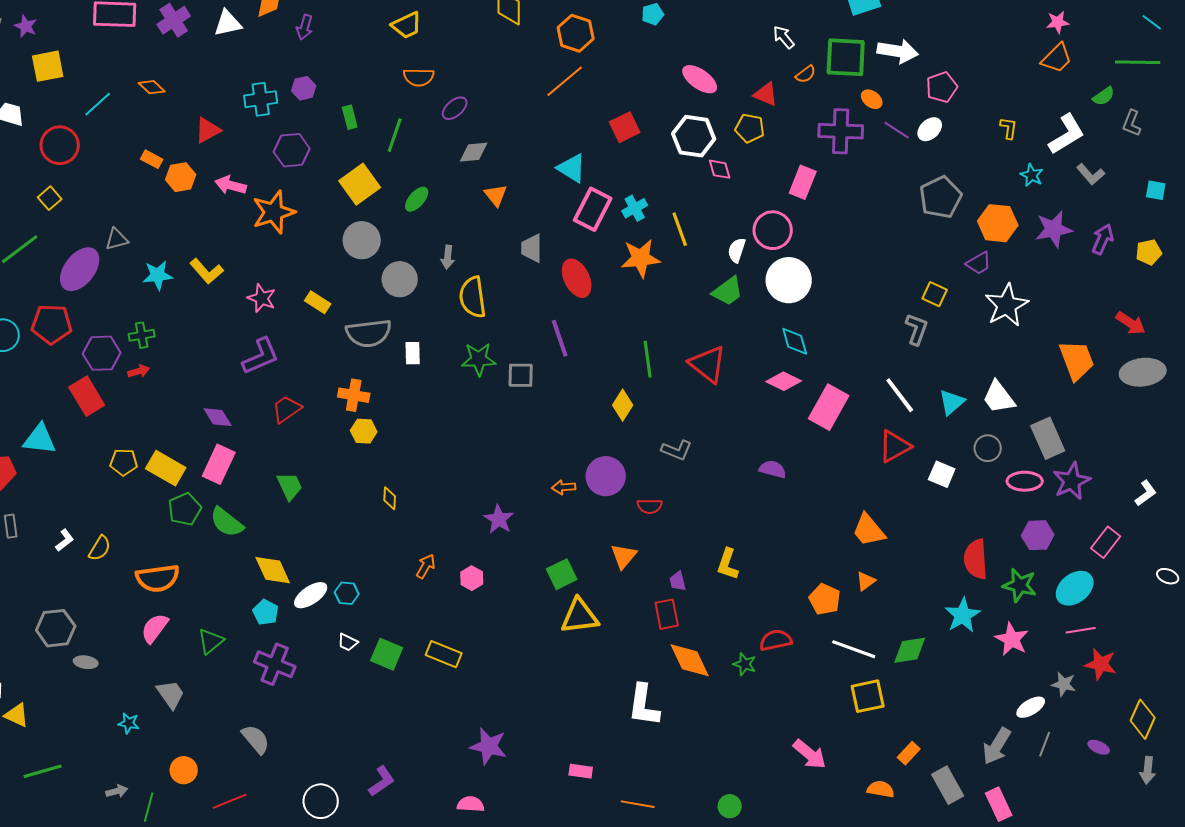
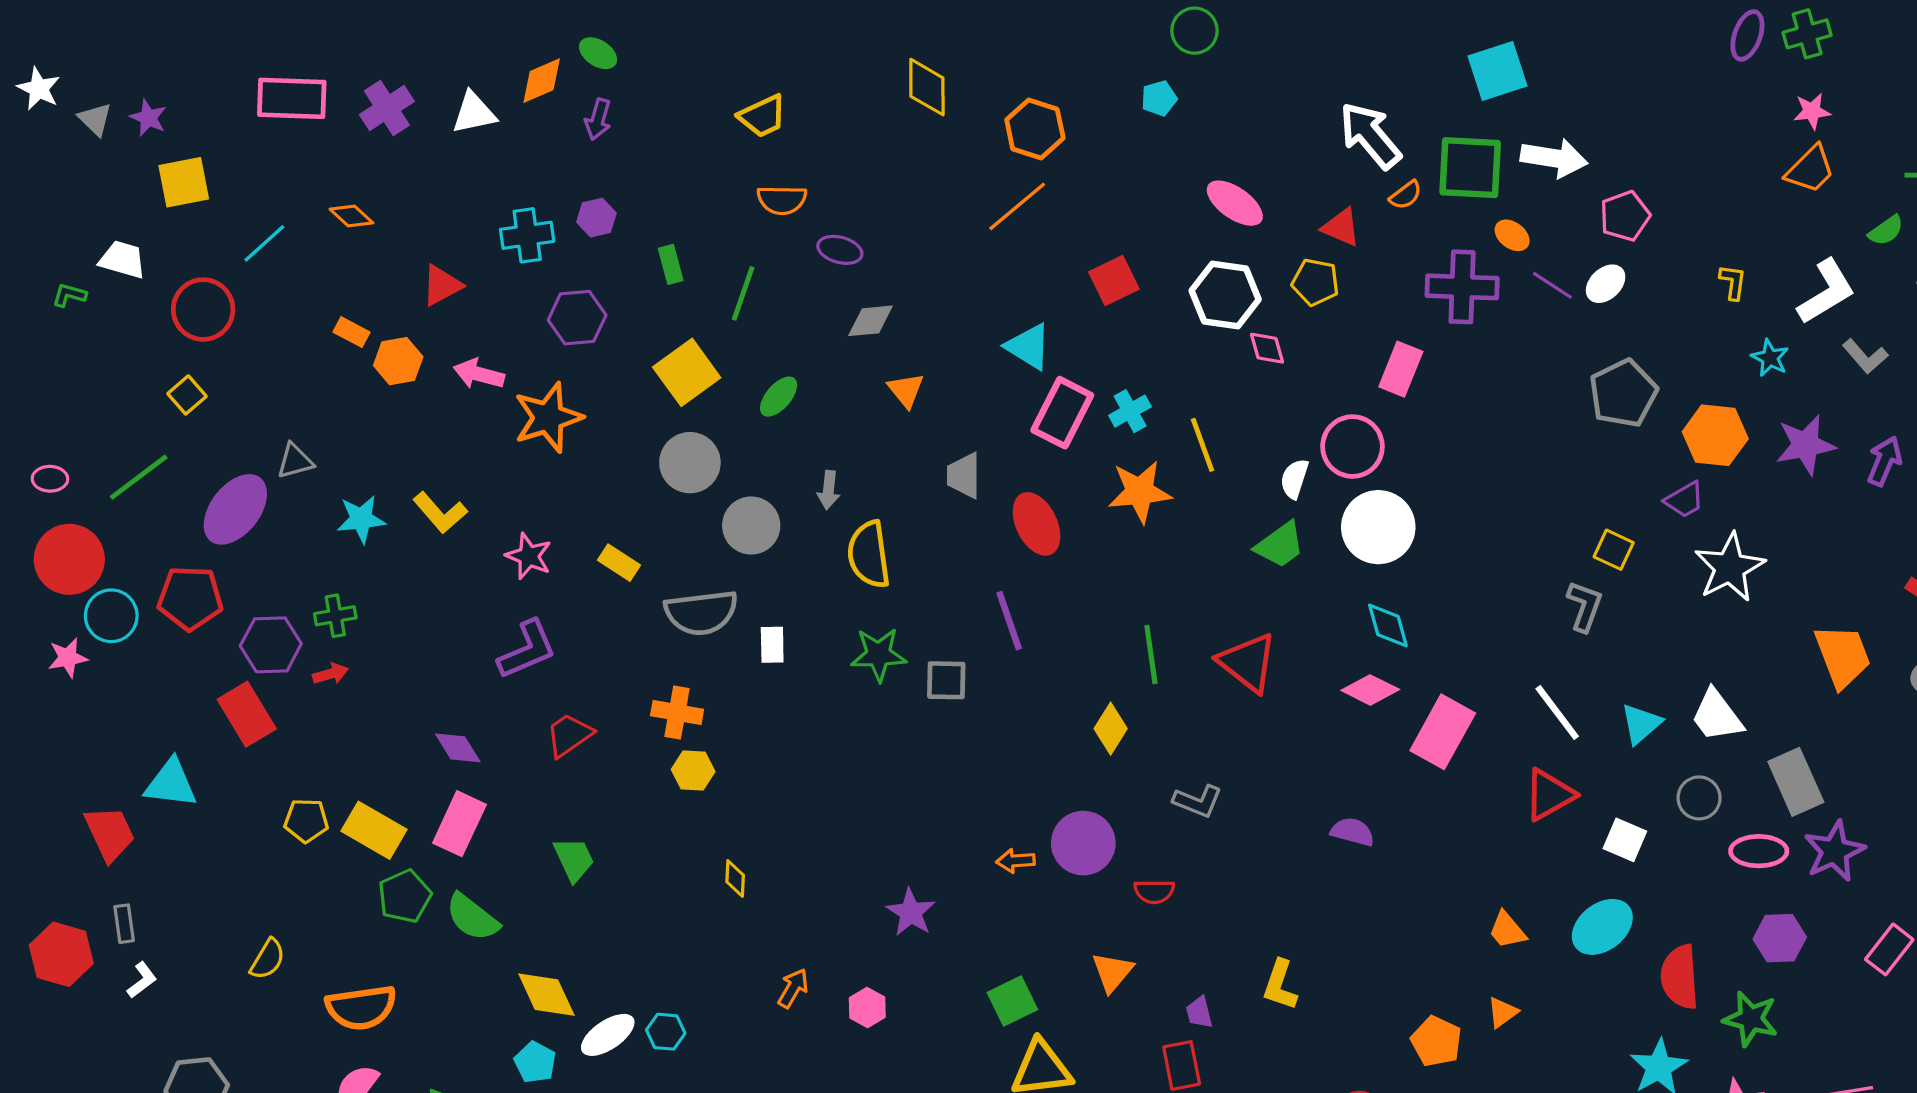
white arrow: (784, 37) -> (1370, 135), size x1.8
purple ellipse: (455, 108) -> (840, 250), turned 56
orange trapezoid: (869, 530) -> (1507, 930), size x0.7
white L-shape: (65, 540) -> (142, 980), moved
cyan ellipse: (1075, 588) -> (1602, 927), moved

